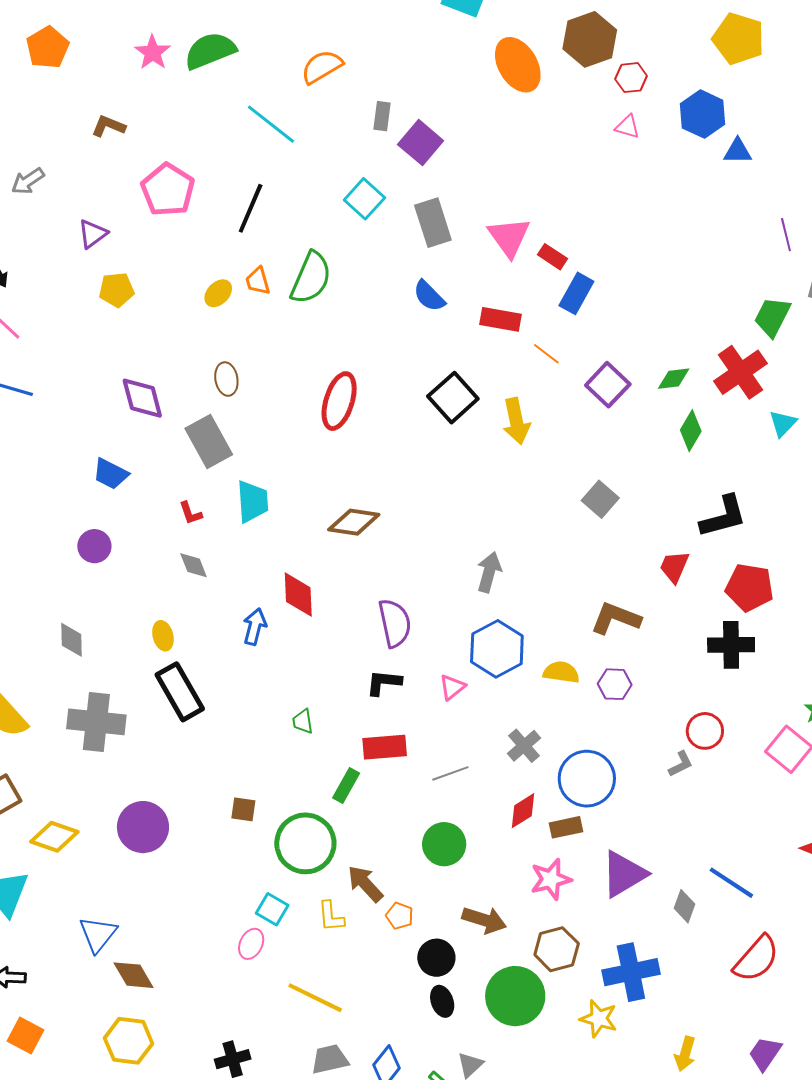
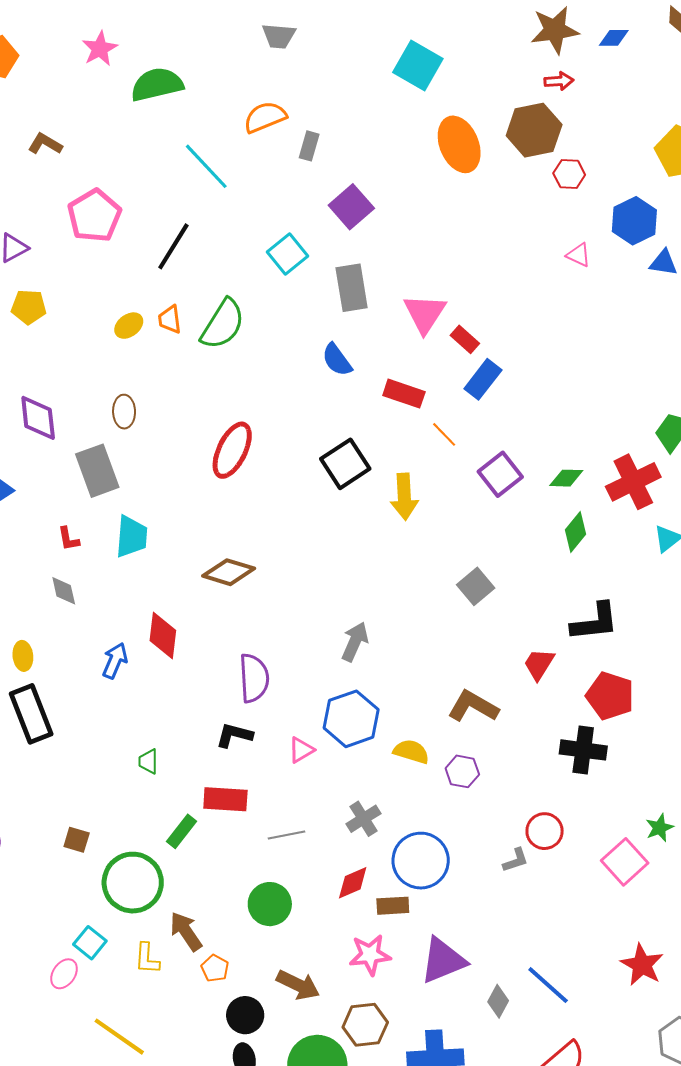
pink star: (153, 52) -> (100, 49), moved
gray rectangle: (382, 116) -> (309, 146), moved
pink triangle: (628, 127) -> (579, 255), moved

